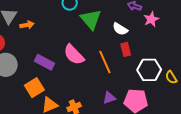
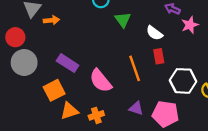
green triangle: (91, 19) -> (123, 20), size x0.7
pink semicircle: (74, 55) -> (101, 81), moved
purple triangle: (109, 98) -> (136, 108), turned 32

